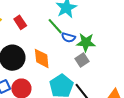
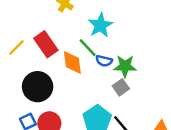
red rectangle: (20, 22) -> (46, 44), size x1.5
orange diamond: (42, 58) -> (72, 62), moved

